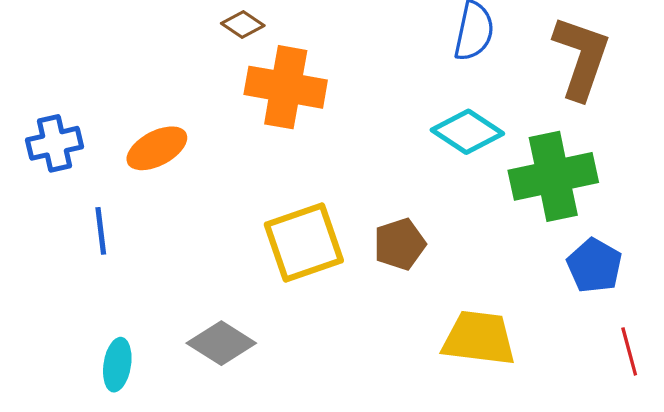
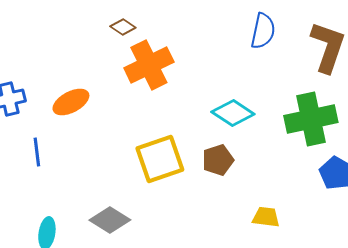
orange cross: (286, 87) -> (149, 65), turned -36
cyan diamond: (467, 132) -> (233, 113), moved
yellow trapezoid: (479, 338) -> (266, 217), size x0.6

